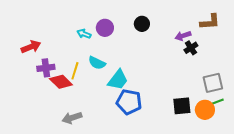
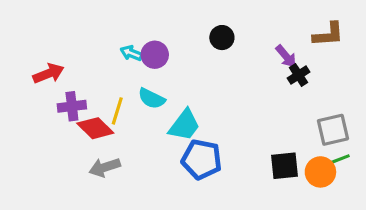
purple circle: (105, 28) -> (155, 55), moved
purple arrow: (183, 36) -> (286, 56), turned -112
gray arrow: (72, 118) -> (105, 167), moved

